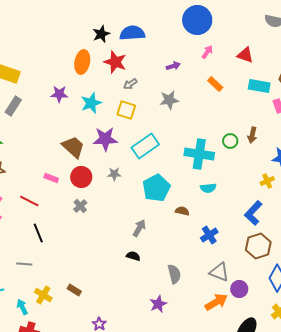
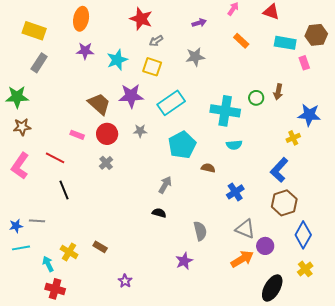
orange ellipse: (82, 62) -> (81, 19), moved
gray line: (24, 264) -> (37, 221), moved

